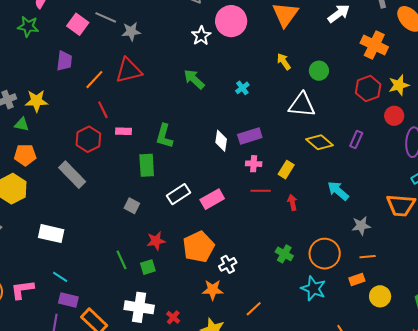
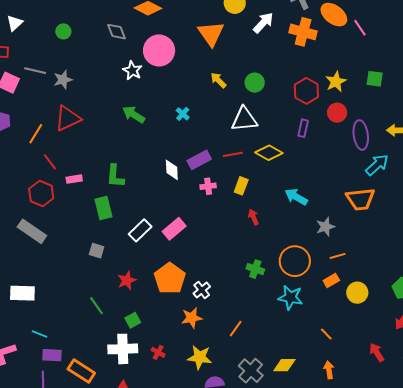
orange cross: (374, 45) -> (303, 32), moved
purple rectangle: (356, 139) -> (303, 128), moved
red line: (261, 191) -> (233, 154), moved
green square: (148, 267) -> (133, 320), moved

